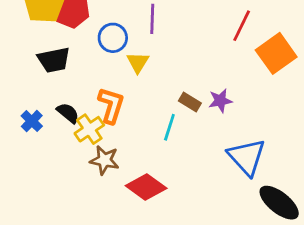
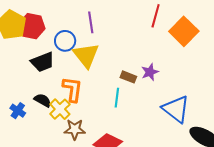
black trapezoid: (54, 60) -> (43, 62), moved
yellow triangle: (138, 62) -> (86, 55), size x1.6

